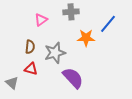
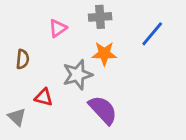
orange star: (86, 38) -> (104, 54), moved
brown semicircle: (30, 47) -> (23, 59), moved

